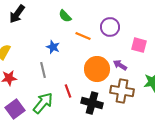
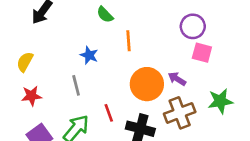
purple circle: (110, 27) -> (193, 26), moved
orange line: (83, 36) -> (129, 41), turned 63
brown cross: (122, 91) -> (180, 113), turned -30

